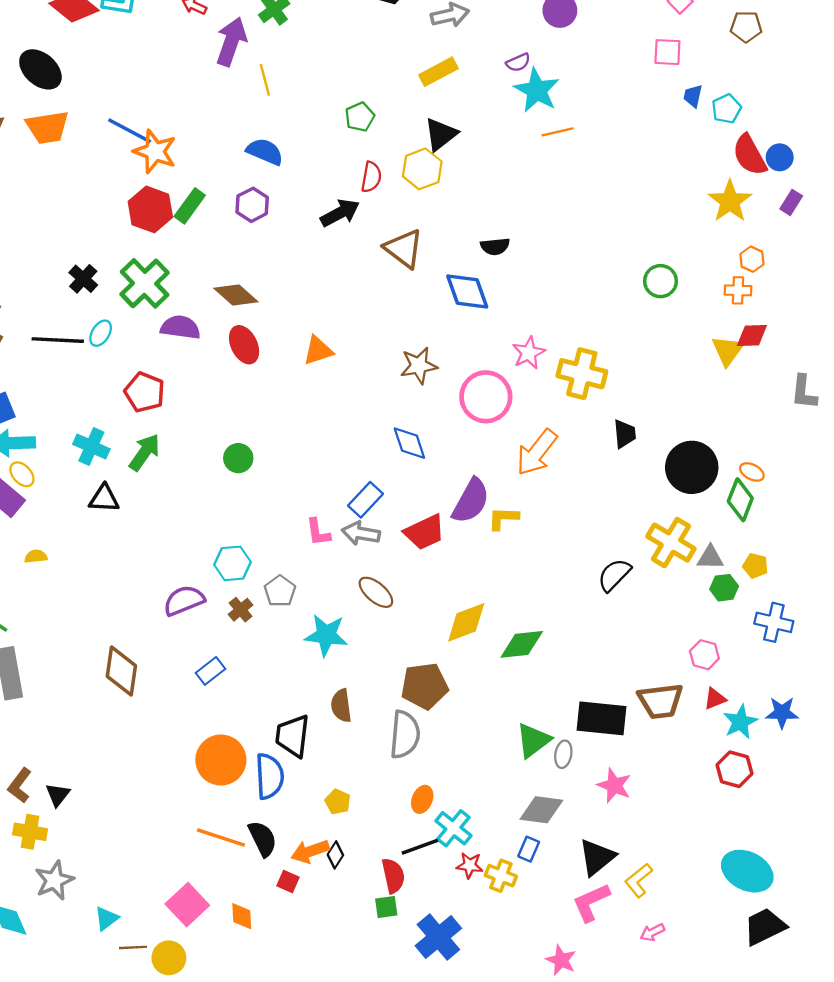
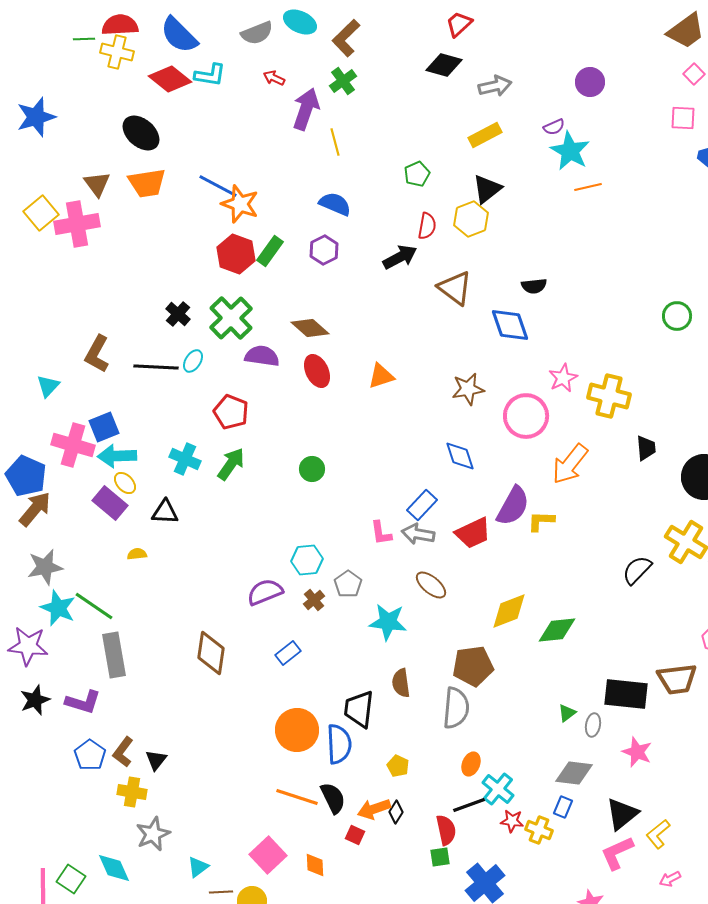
black triangle: (104, 499) -> (165, 512), moved
green triangle: (533, 740) -> (567, 713), size x0.6

